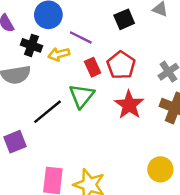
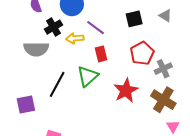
black cross: (32, 45) -> (53, 27), turned 30
red pentagon: (121, 65) -> (142, 53), moved
black line: (47, 112) -> (57, 84), turned -32

